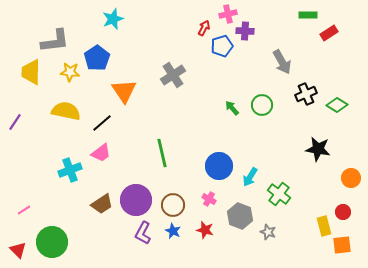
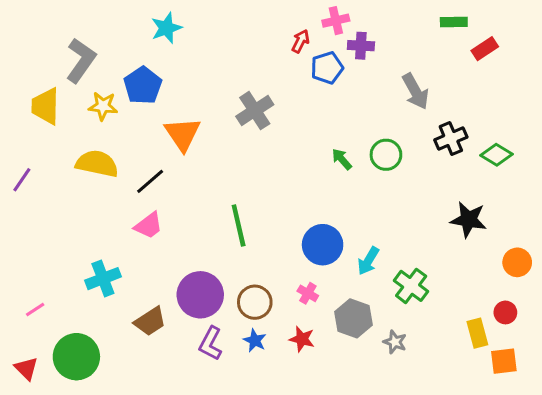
gray L-shape: (55, 41) -> (81, 60), turned -48
cyan cross: (70, 170) -> (103, 279), moved
brown trapezoid: (102, 204) -> (150, 321), moved

